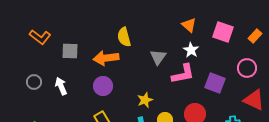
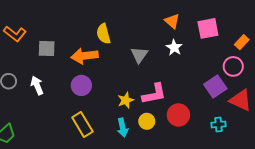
pink square: (223, 32) -> (208, 28), turned -30
orange rectangle: (255, 36) -> (242, 42), moved
pink L-shape: (183, 74) -> (154, 94), moved
purple square: (215, 83) -> (215, 86), moved, turned 35

